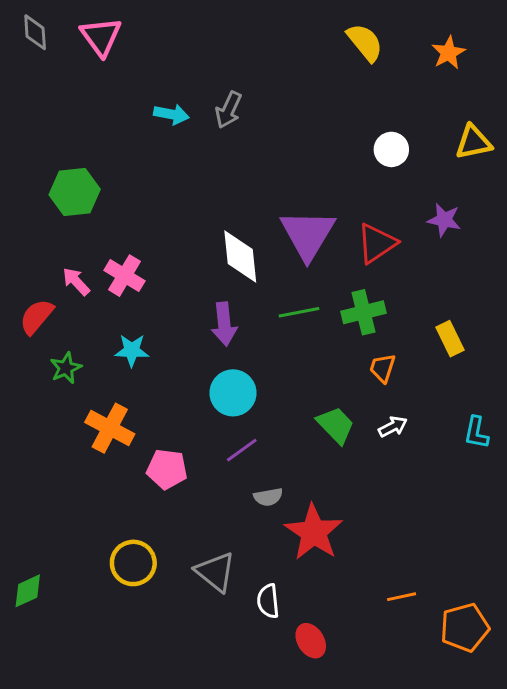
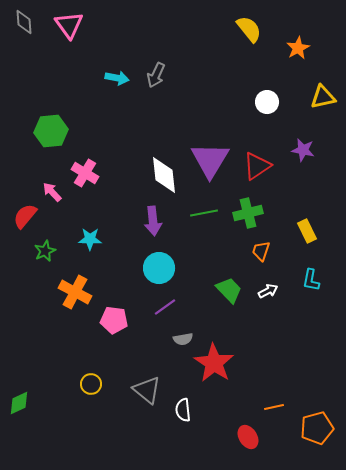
orange star: (449, 53) -> (298, 48), moved
pink cross: (124, 276) -> (85, 173), moved
cyan L-shape: (476, 432) -> (311, 280), moved
yellow circle: (133, 563) -> (91, 384), size x0.7
red ellipse: (311, 641) -> (248, 437), moved

